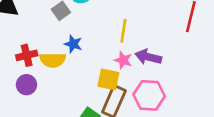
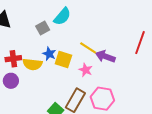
yellow line: (123, 31) -> (88, 48), turned -72
purple arrow: (148, 57) -> (105, 56), moved
yellow square: (108, 79) -> (63, 59), moved

